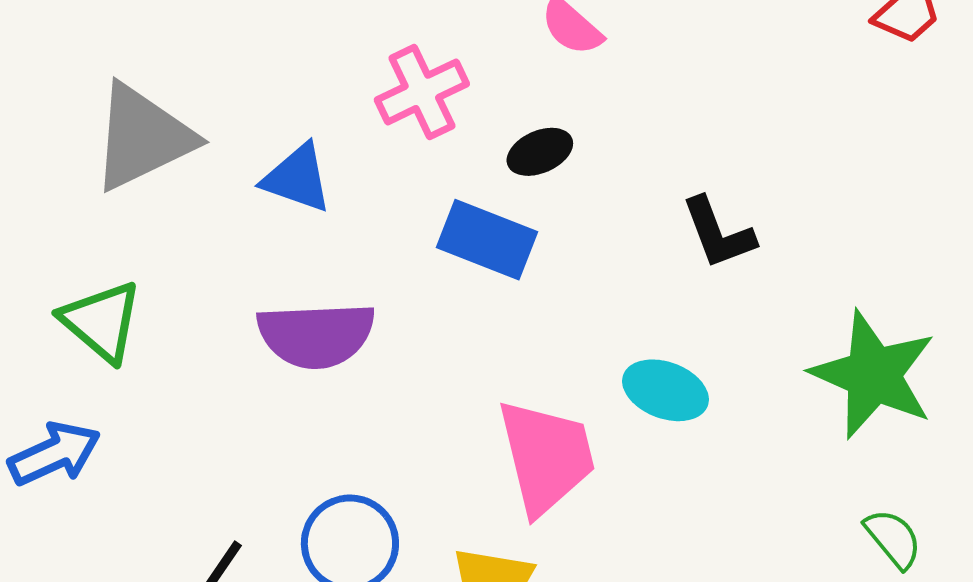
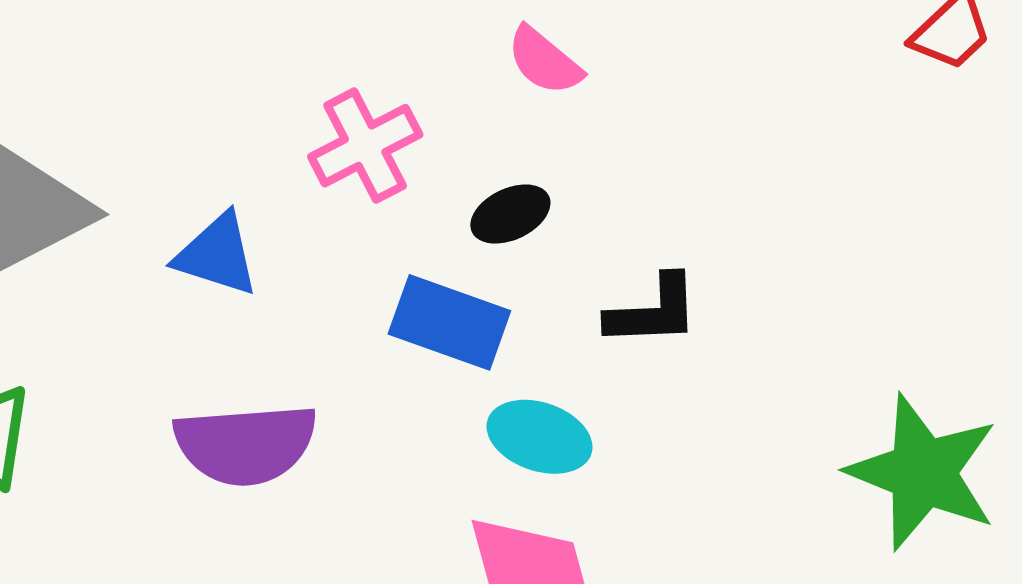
black L-shape: (718, 233) -> (653, 311), moved, turned -70
cyan ellipse: (665, 390) -> (540, 437), moved

